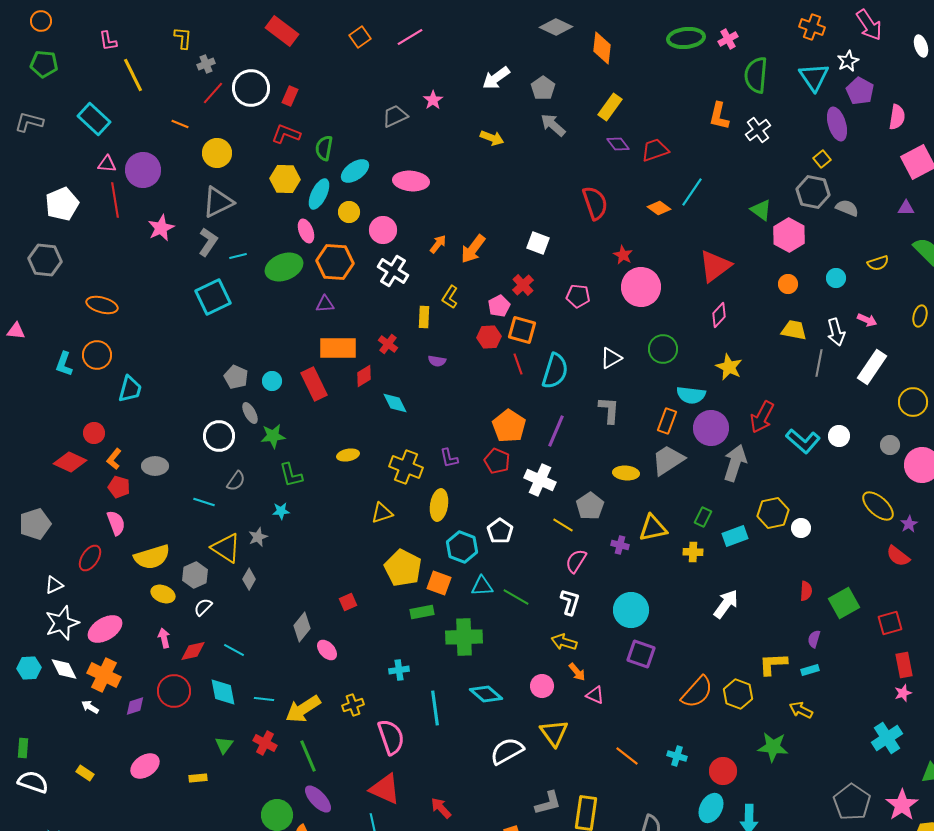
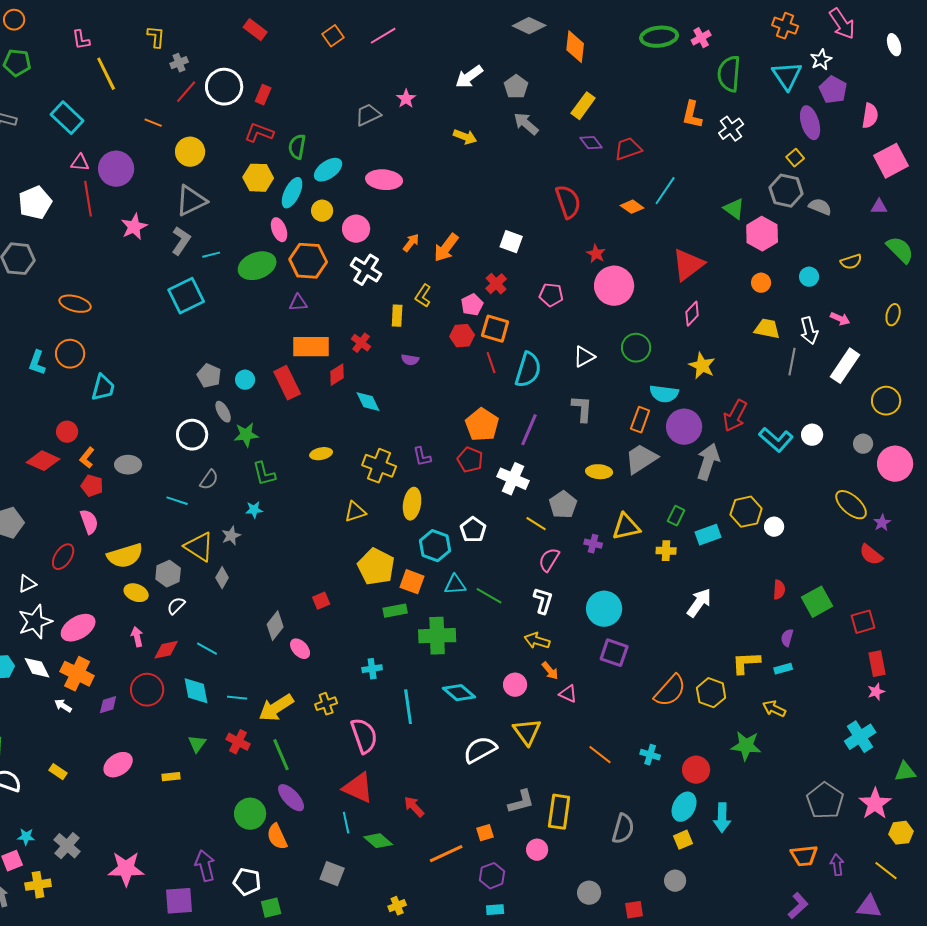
red rectangle: (282, 31) -> (255, 30), size x0.7

